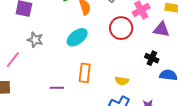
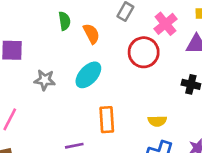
gray star: (35, 40) -> (45, 80), moved

